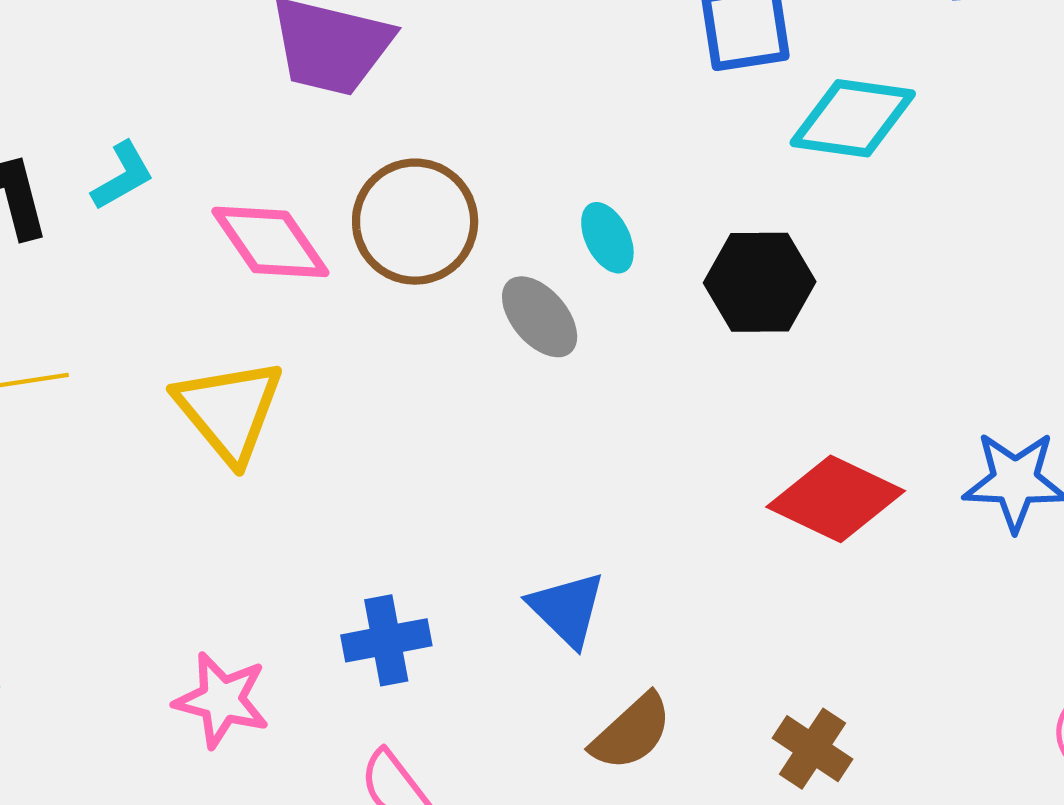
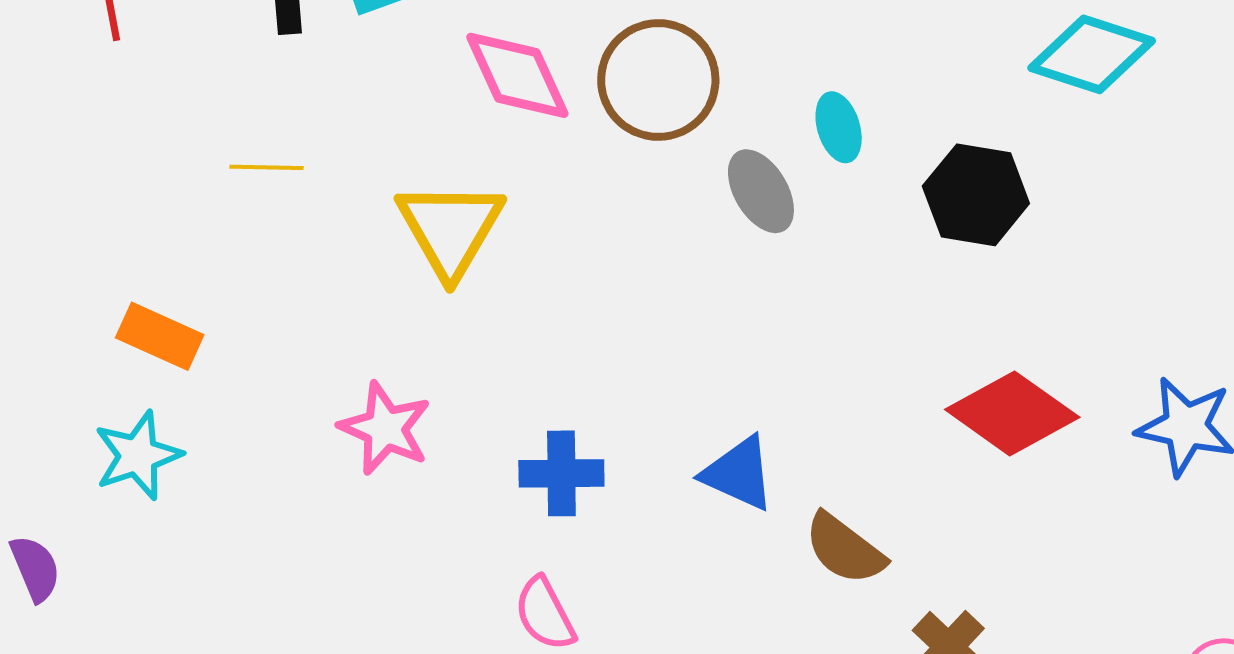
blue triangle: (567, 609) -> (739, 474), turned -30
pink star: (222, 700) -> (385, 428), moved
brown semicircle: (632, 732) -> (845, 549), moved, turned 70

